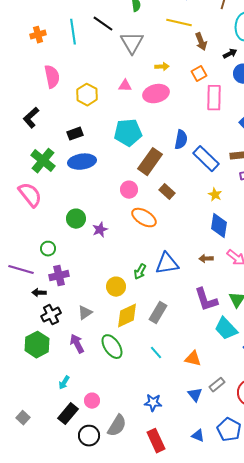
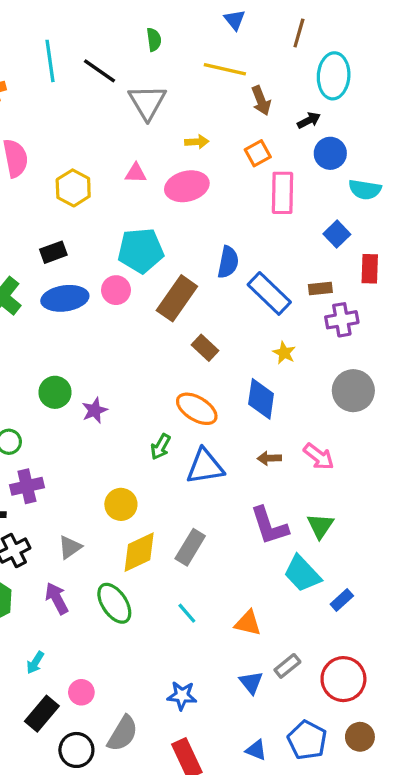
cyan line: (73, 32) -> (50, 61), moved
pink circle: (129, 190) -> (116, 290), moved
orange ellipse: (144, 218) -> (197, 409), moved
blue diamond: (219, 226) -> (261, 399), moved
green arrow: (140, 272) -> (160, 447), moved

